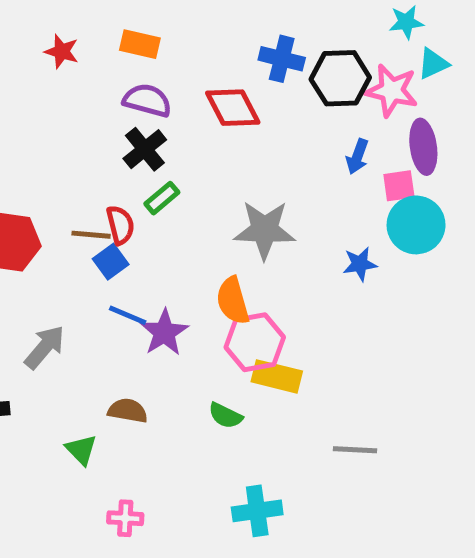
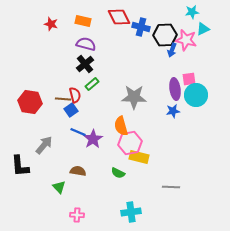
red diamond: (233, 108) -> (119, 17), moved
purple ellipse: (423, 147) -> (175, 89), moved
blue arrow: (357, 157) -> (172, 50), moved

